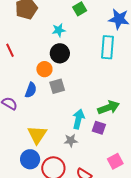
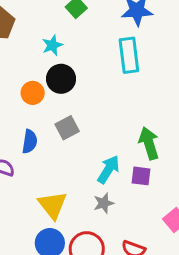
orange circle: (44, 69) -> (33, 93), moved
green arrow: (109, 108) -> (149, 143), turned -75
cyan arrow: (79, 119) -> (109, 169), turned 30

